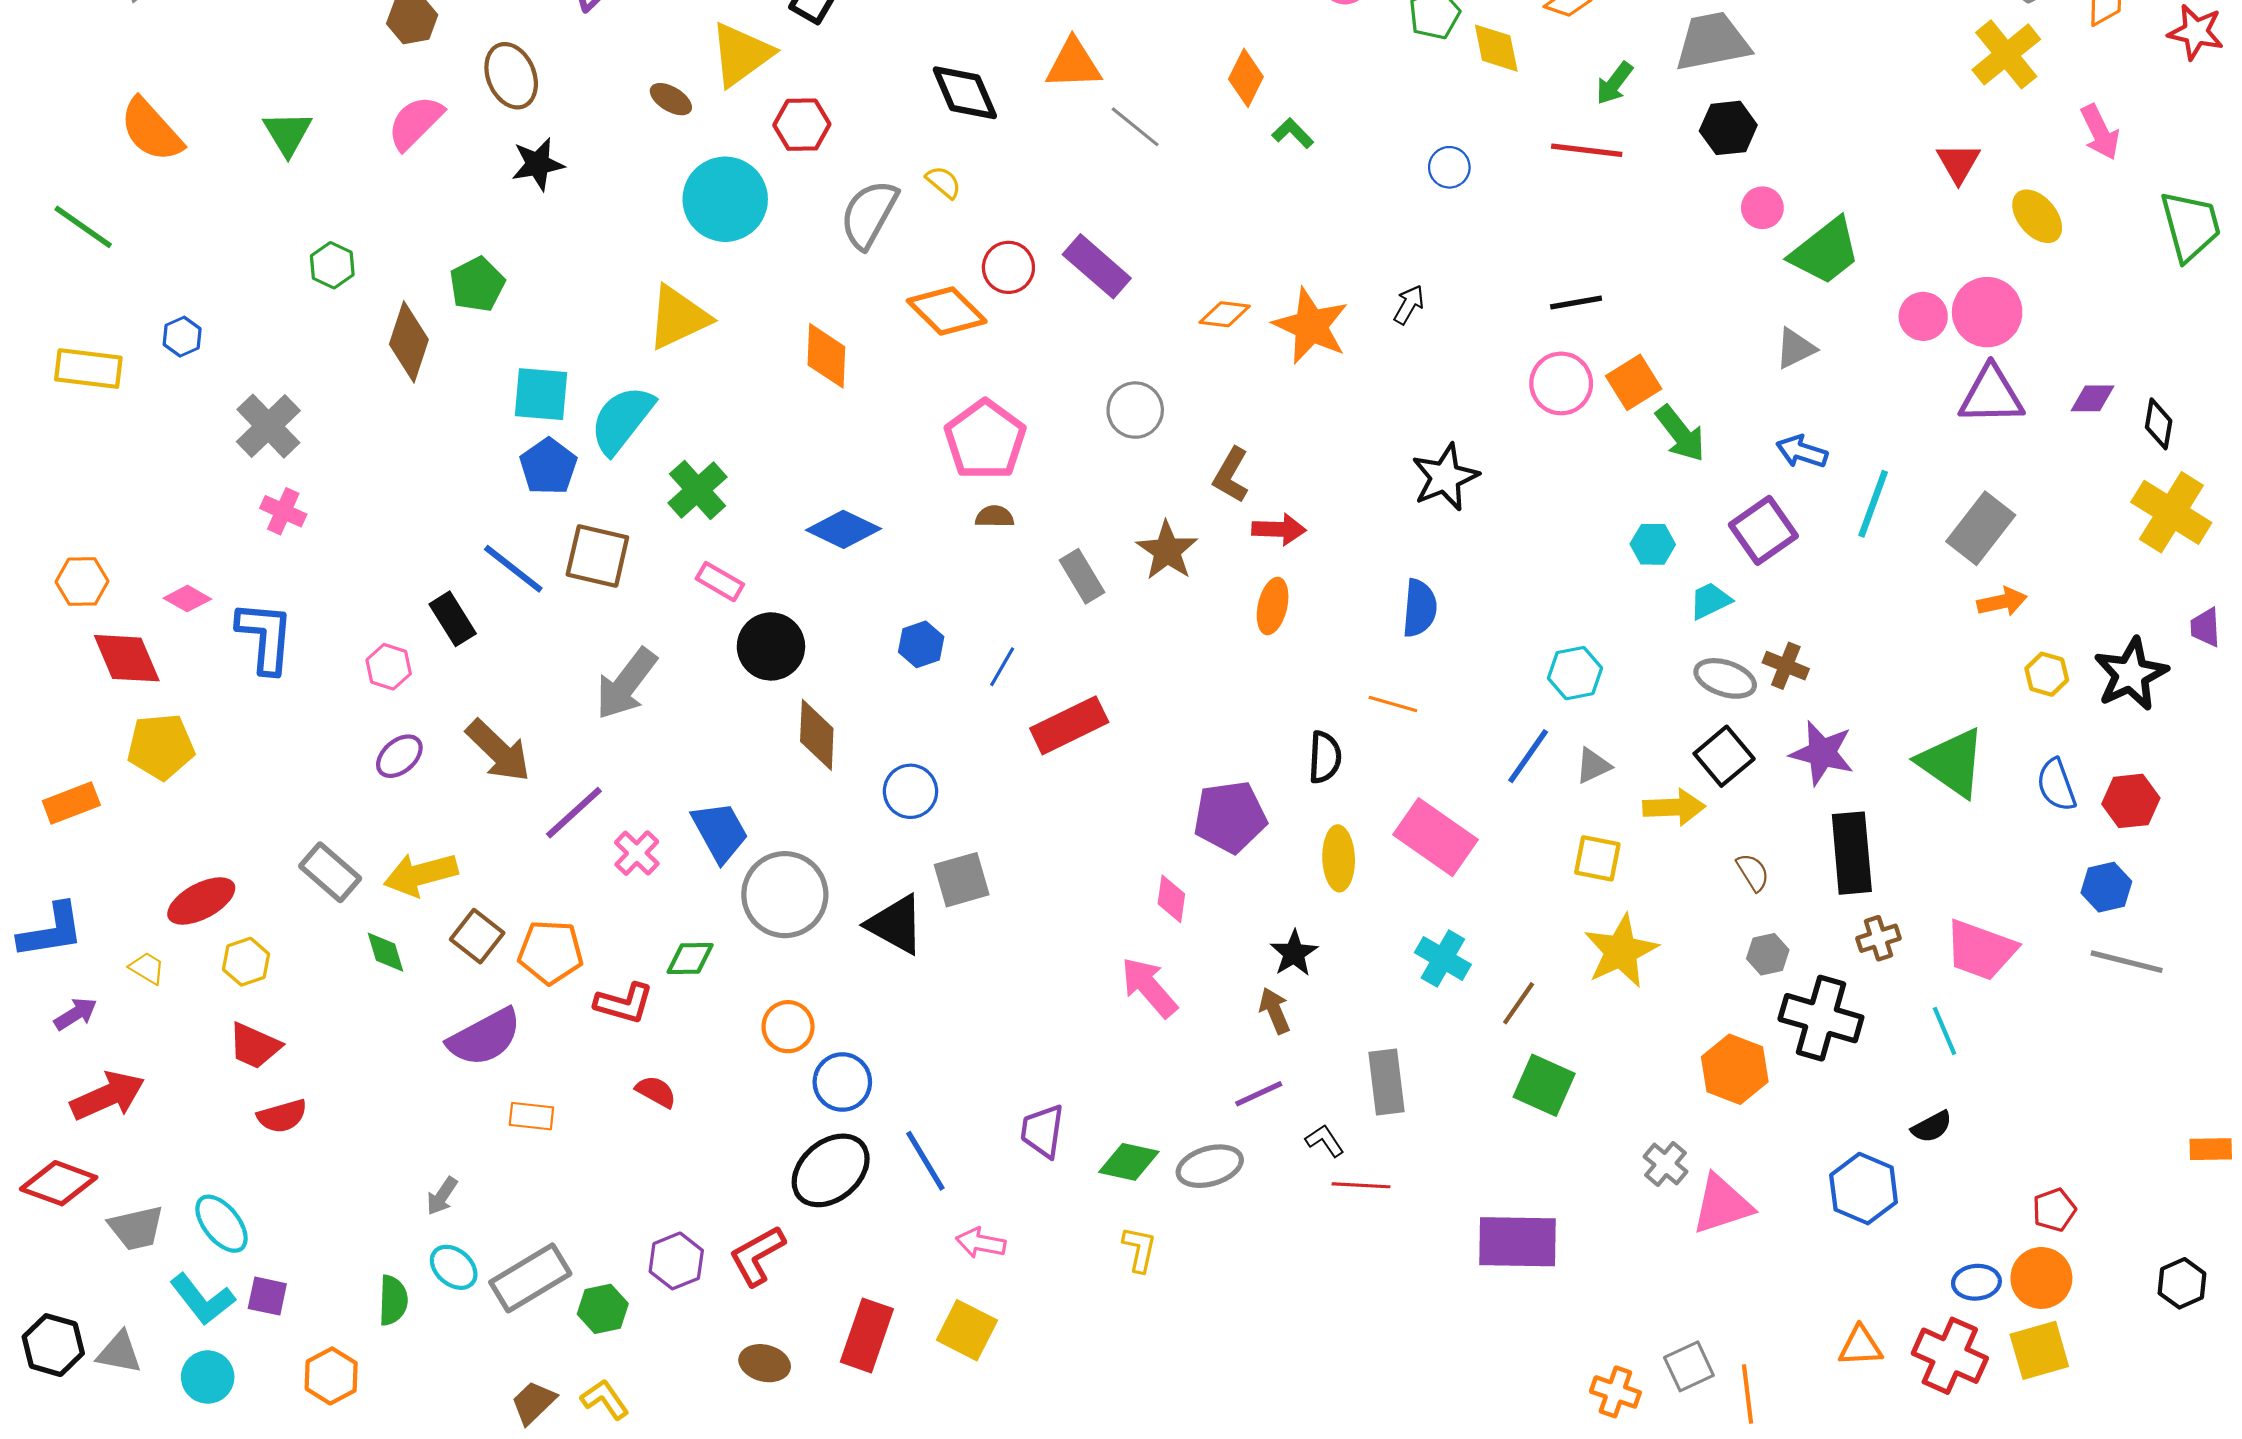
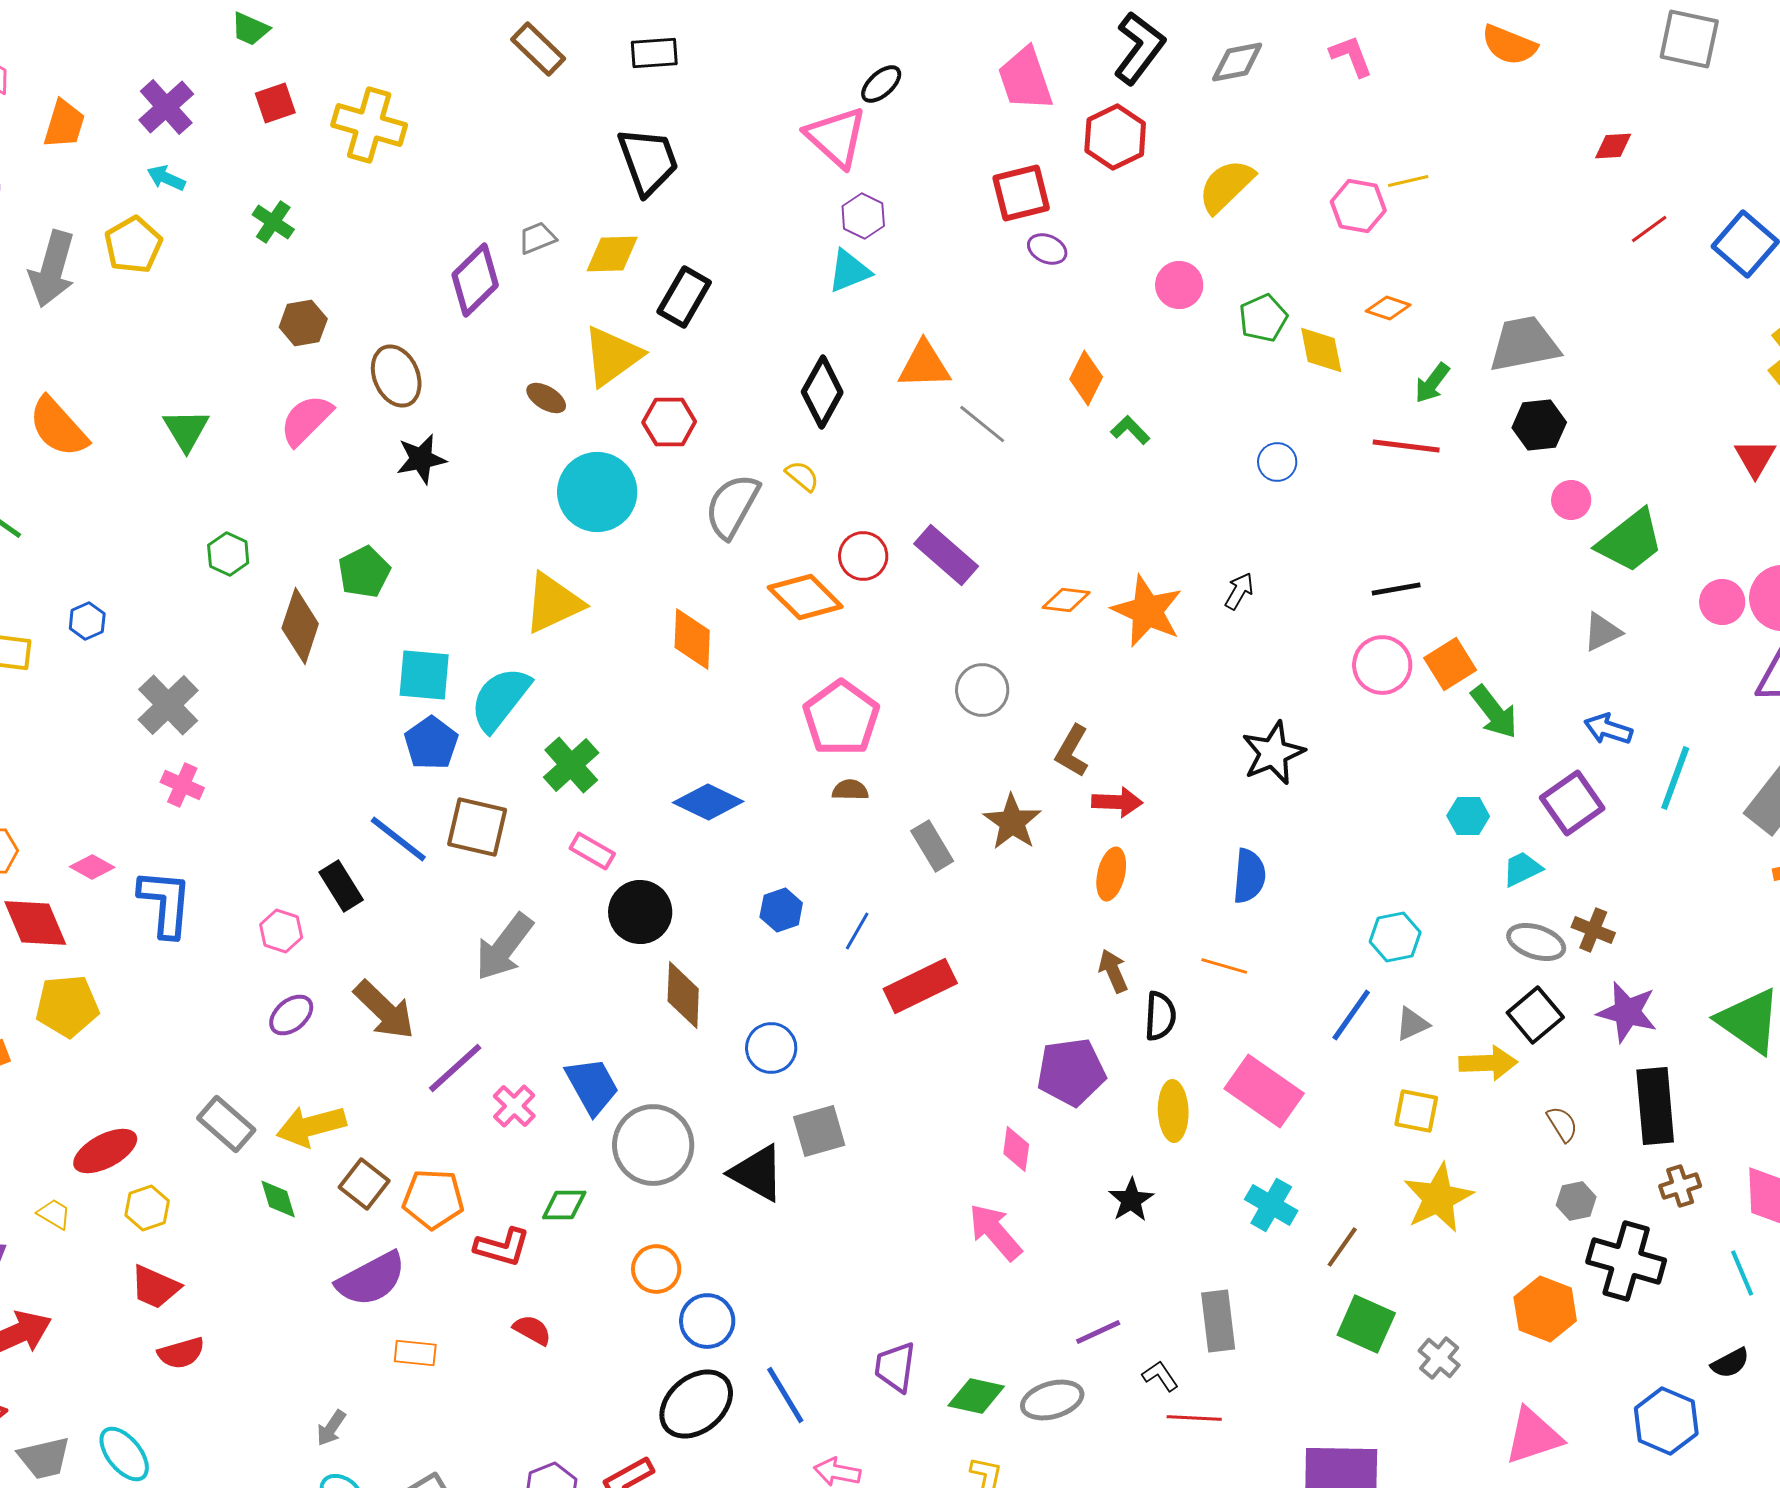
black diamond: (965, 93) -> (822, 392), turned 52
brown arrow: (1275, 1011) -> (1113, 971), moved
gray cross: (1666, 1164) -> (1439, 1358), moved

